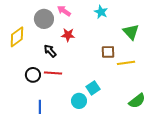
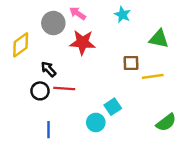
green triangle: (131, 32) -> (159, 39), turned -36
red star: (68, 35) -> (82, 42), size x1.5
black arrow: (50, 51) -> (48, 69), moved

